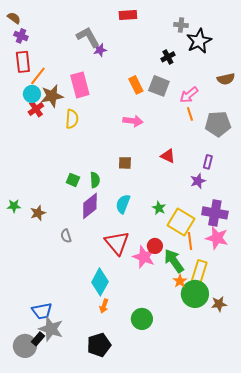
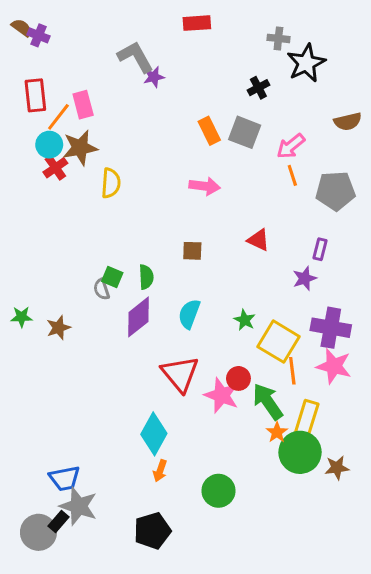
purple cross: (21, 36) -> (38, 35), moved
pink rectangle: (80, 85) -> (83, 105), moved, size x0.7
gray semicircle: (66, 236) -> (102, 289), moved

